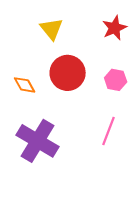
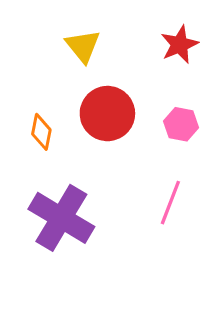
orange diamond: (25, 85) -> (41, 132), turned 40

